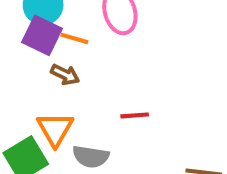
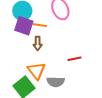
brown arrow: (65, 75) -> (38, 43), turned 72

